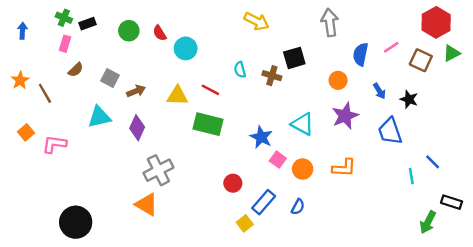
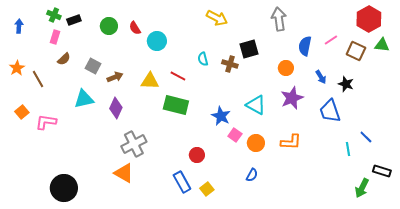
green triangle: (452, 53) -> (382, 45), turned 35
blue rectangle: (264, 202) -> (182, 182), moved, turned -70

